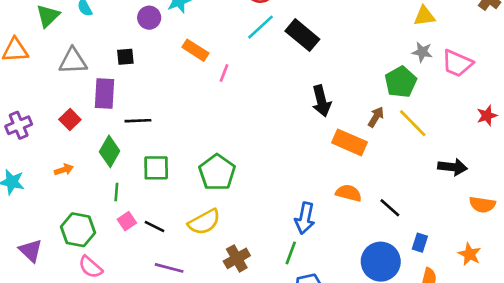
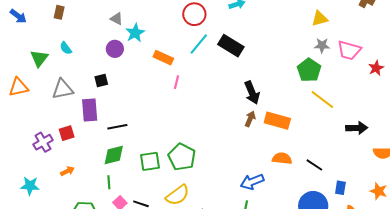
orange rectangle: (195, 50) -> (163, 58), moved
red star: (487, 116) -> (376, 68), moved
brown arrow: (376, 117) -> (250, 119), moved
red square: (70, 120) -> (67, 133), turned 35
purple cross: (19, 125) -> (43, 142), moved
green diamond: (110, 151) -> (114, 155), moved, turned 55
green square: (156, 168) -> (150, 161), moved
blue arrow: (305, 218) -> (252, 182), turned 65

